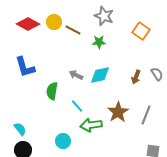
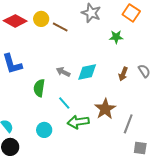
orange square: (141, 31) -> (131, 13), moved
green star: (99, 42) -> (116, 37), moved
gray line: (146, 115) -> (128, 124), moved
cyan circle: (63, 141) -> (44, 130), moved

